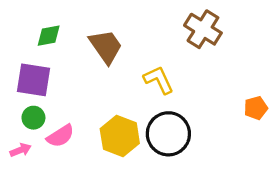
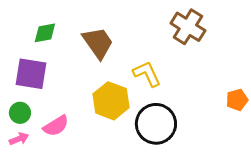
green circle: (33, 118) -> (20, 113), moved
yellow hexagon: (120, 136) -> (111, 101), moved

